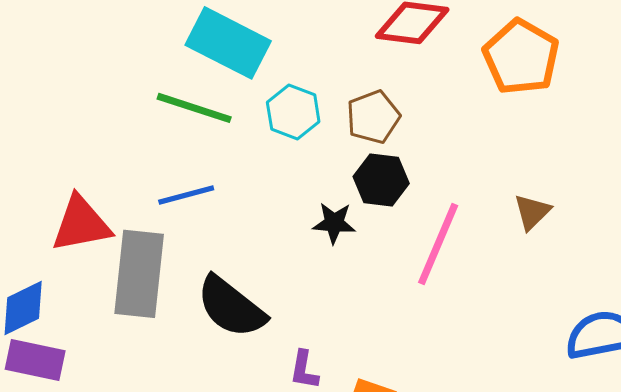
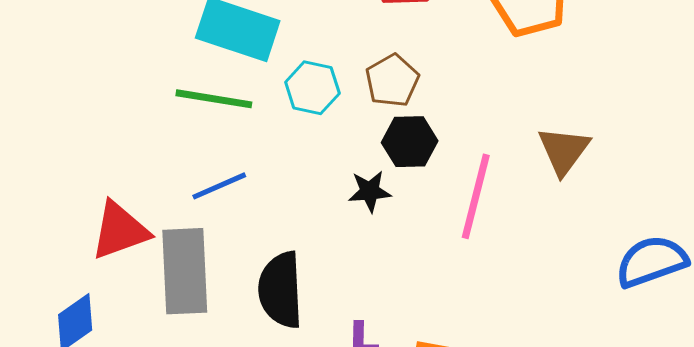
brown triangle: (532, 212) -> (564, 150), size x1.4
black semicircle: (231, 307) -> (281, 290), turned 58

